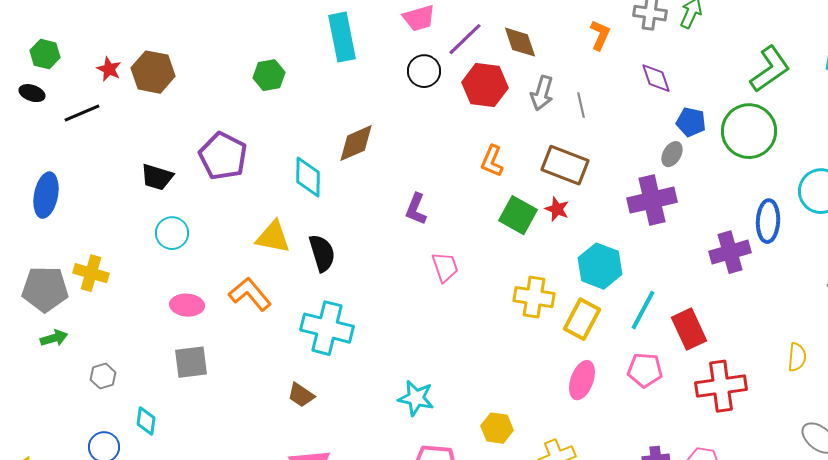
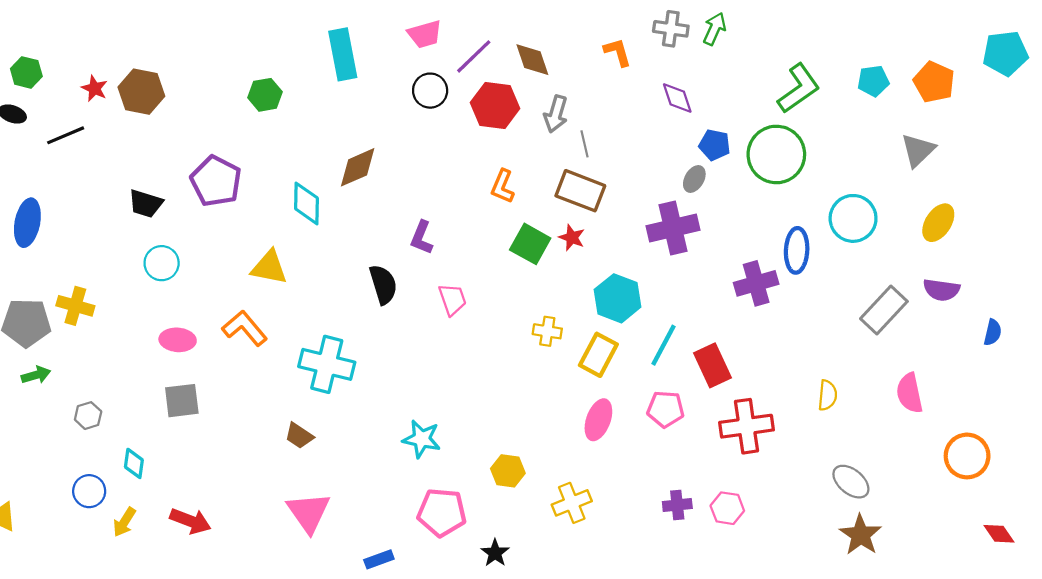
orange L-shape: (600, 35) -> (618, 52), turned -40
gray line: (581, 105) -> (585, 144), moved
black semicircle: (322, 253) -> (383, 284), moved
yellow cross: (534, 297) -> (547, 331), size x0.7

